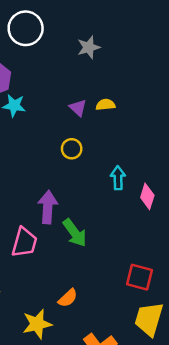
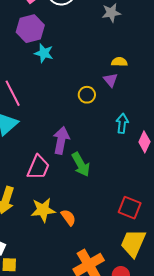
purple triangle: (78, 108) -> (110, 80), moved
orange semicircle: (68, 298) -> (68, 217), turned -90
yellow star: (37, 324) -> (43, 210), moved

